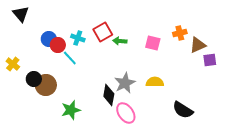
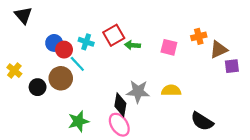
gray star: (125, 83) -> (138, 92), turned 30
brown circle: (46, 85) -> (61, 78), moved
pink ellipse: (126, 113) -> (119, 125), moved

